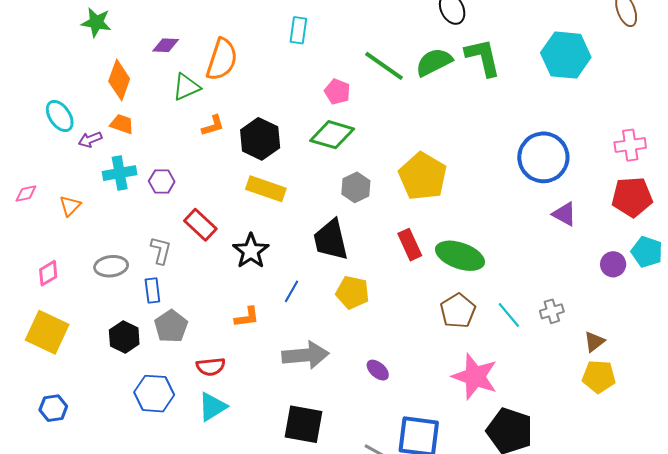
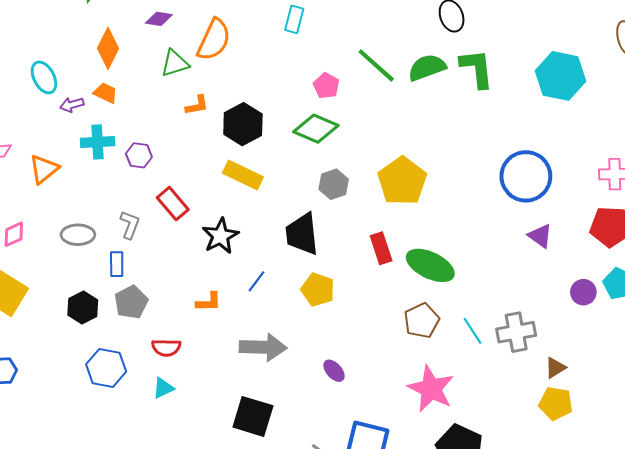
orange triangle: (70, 206) -> (44, 169), size x1.4
gray cross: (552, 311) -> (516, 332), size x1.6
cyan triangle: (212, 407) -> (163, 388), size x0.7

